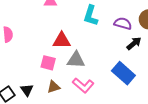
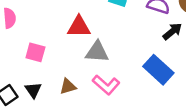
pink square: (48, 63) -> (35, 52), moved

